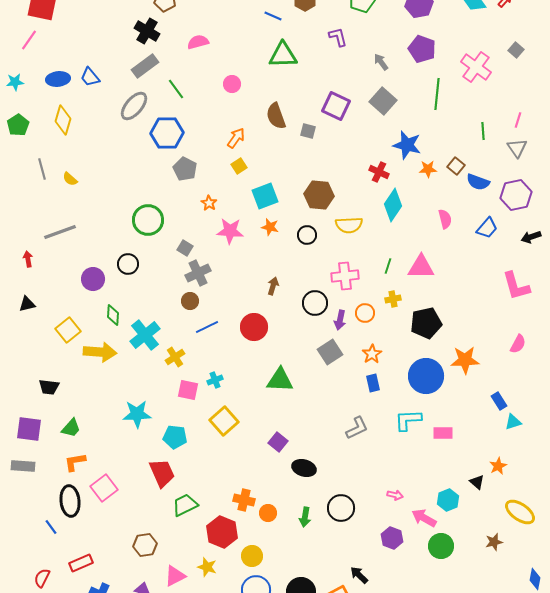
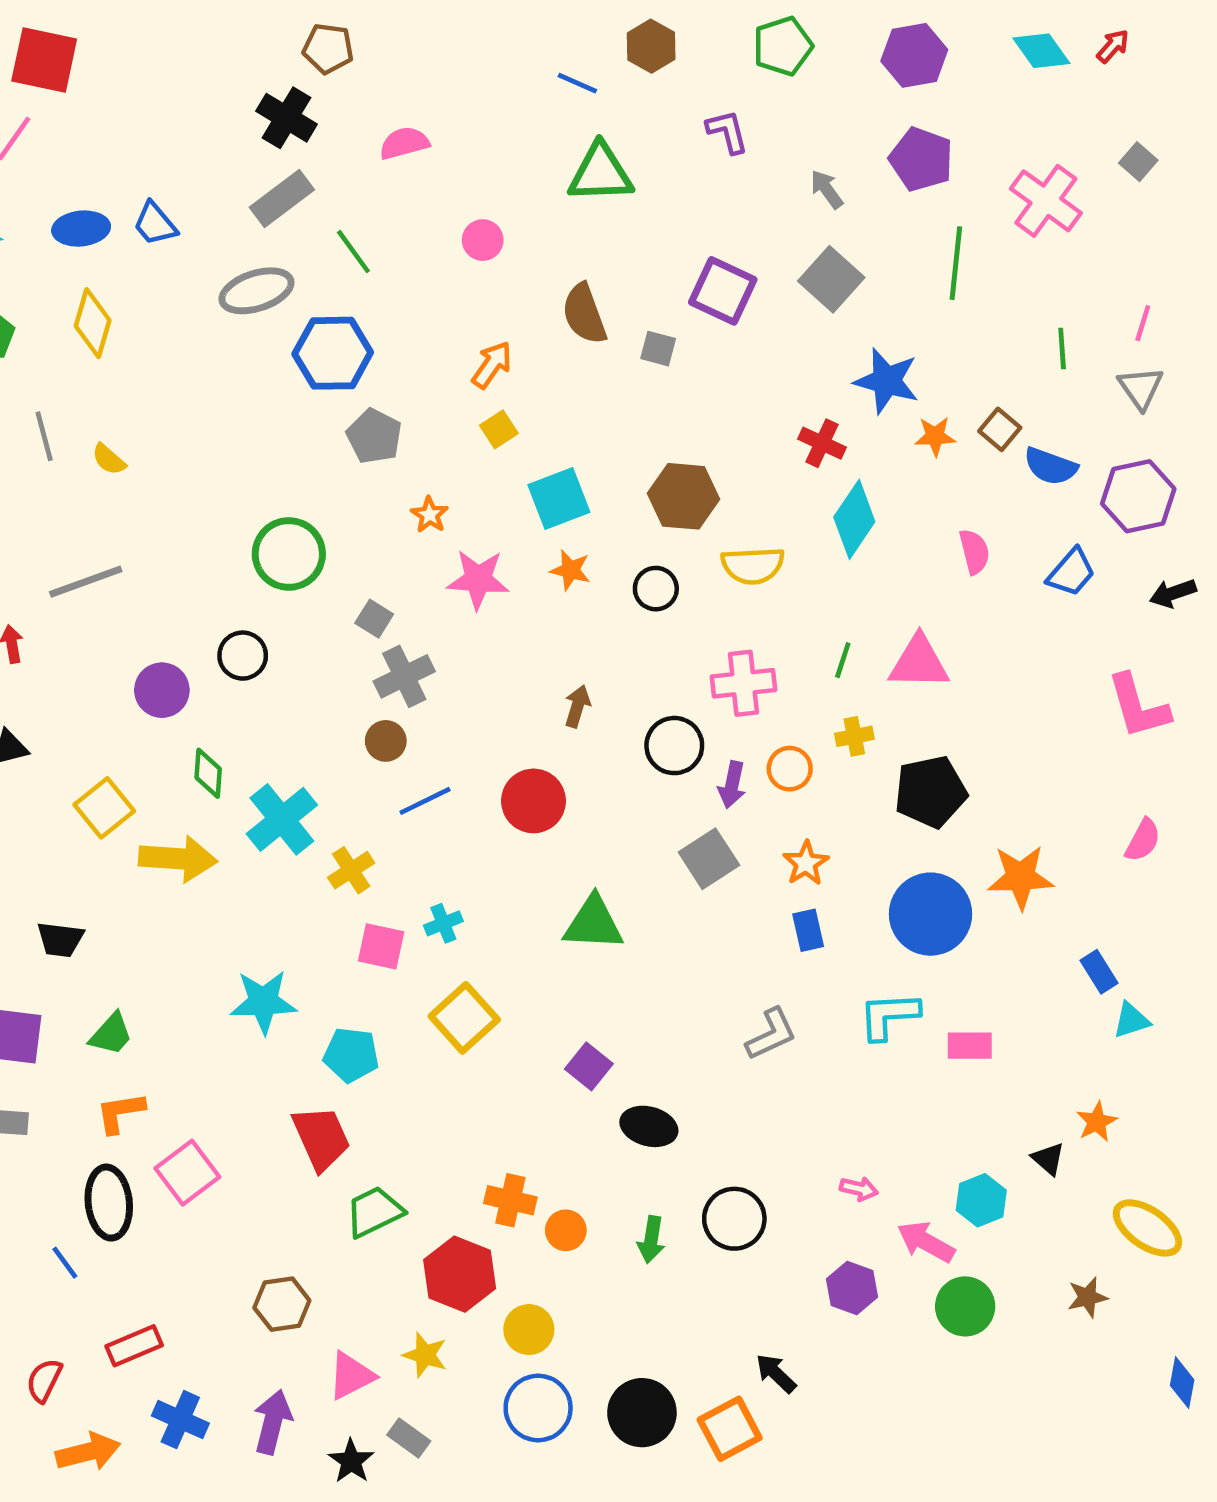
gray ellipse: (134, 106) -> (256, 291), turned 32

